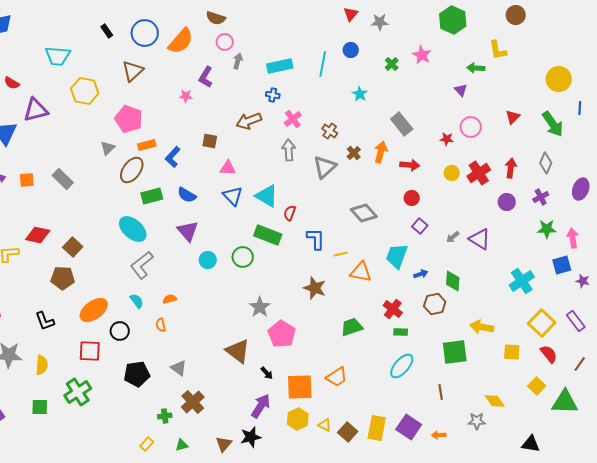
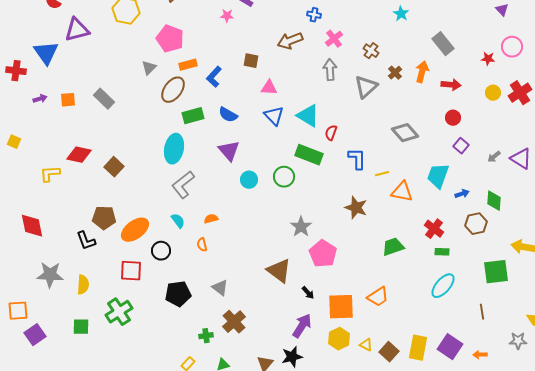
cyan ellipse: (133, 229) -> (174, 149), turned 60
brown pentagon: (63, 278) -> (104, 218), moved

